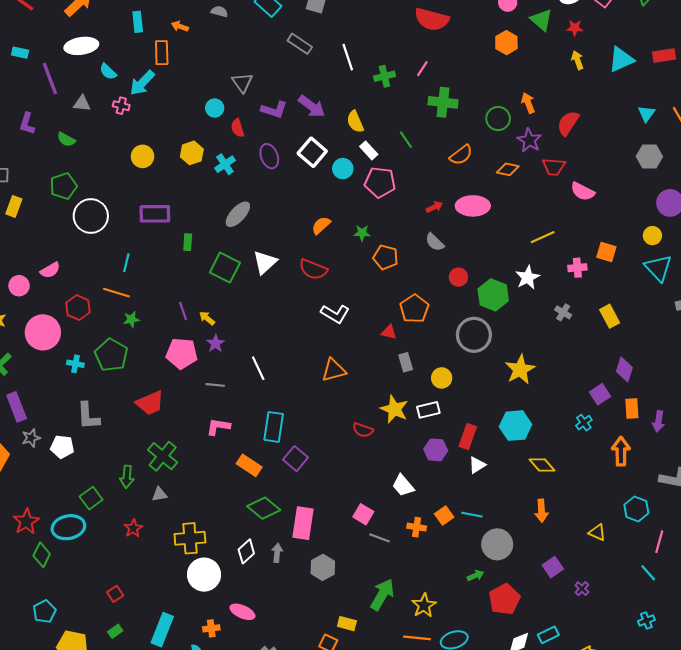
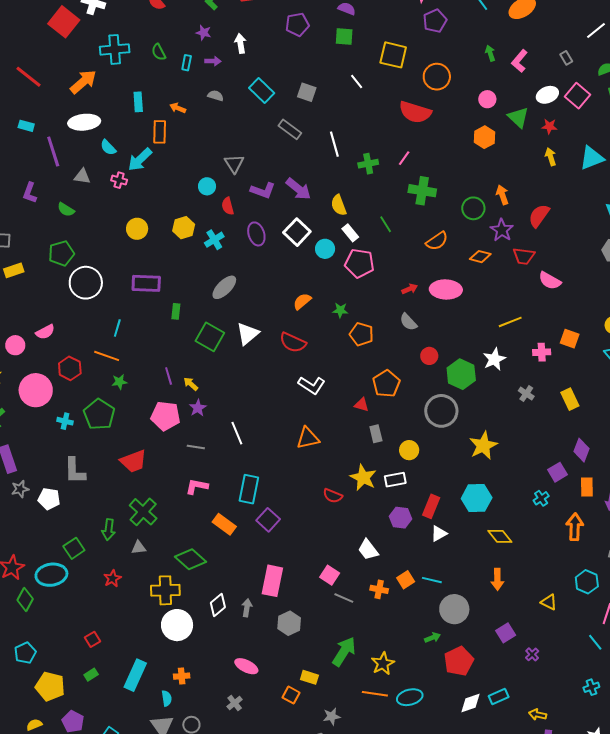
yellow rectangle: (14, 206) -> (14, 270), turned 48
green diamond: (264, 508) -> (190, 559), moved
pink ellipse: (242, 612) -> (246, 666), moved

